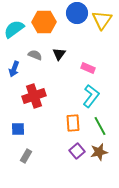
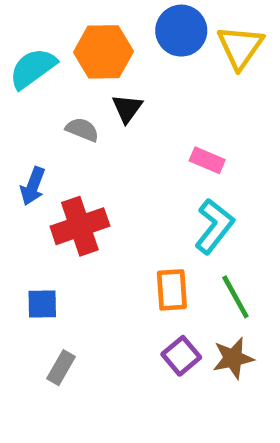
black triangle: (59, 54) -> (127, 108), moved
blue arrow: (14, 69) -> (33, 186), moved

